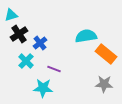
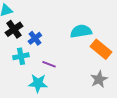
cyan cross: (26, 61) -> (21, 56), turned 35
gray star: (104, 84) -> (99, 79), turned -30

